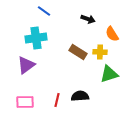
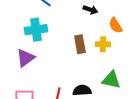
brown rectangle: (78, 52) -> (80, 44), turned 48
green triangle: (109, 74) -> (111, 80), moved, turned 30

